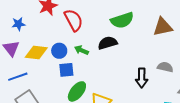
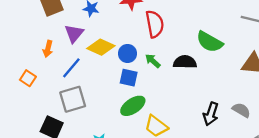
green semicircle: (122, 20) -> (210, 42), turned 30
blue line: (18, 77) -> (71, 68), turned -48

